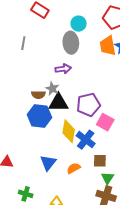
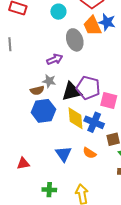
gray ellipse: (71, 43) -> (75, 40), moved
black triangle: (58, 103) -> (71, 92), moved
purple pentagon: (88, 105) -> (88, 88), turned -30
orange semicircle: (74, 168) -> (89, 153), turned -104

